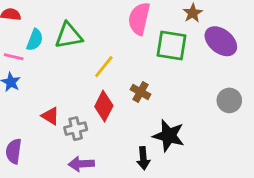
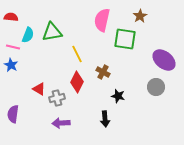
purple ellipse: (221, 41) -> (164, 60), moved
yellow line: (104, 67) -> (77, 54), turned -66
gray circle: (229, 100) -> (156, 87), moved
black star: (169, 136) -> (118, 96), moved, size x0.6

